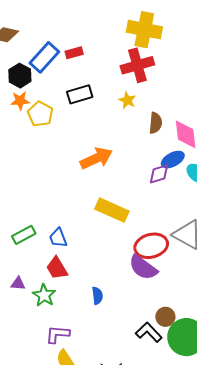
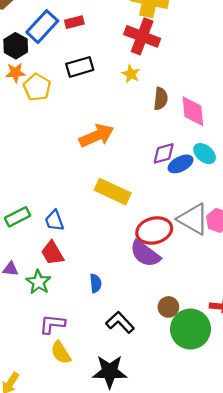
red cross: (137, 65) -> (142, 36), turned 36
blue ellipse: (173, 160) -> (181, 164), moved
black L-shape: (149, 332) -> (120, 322), moved

